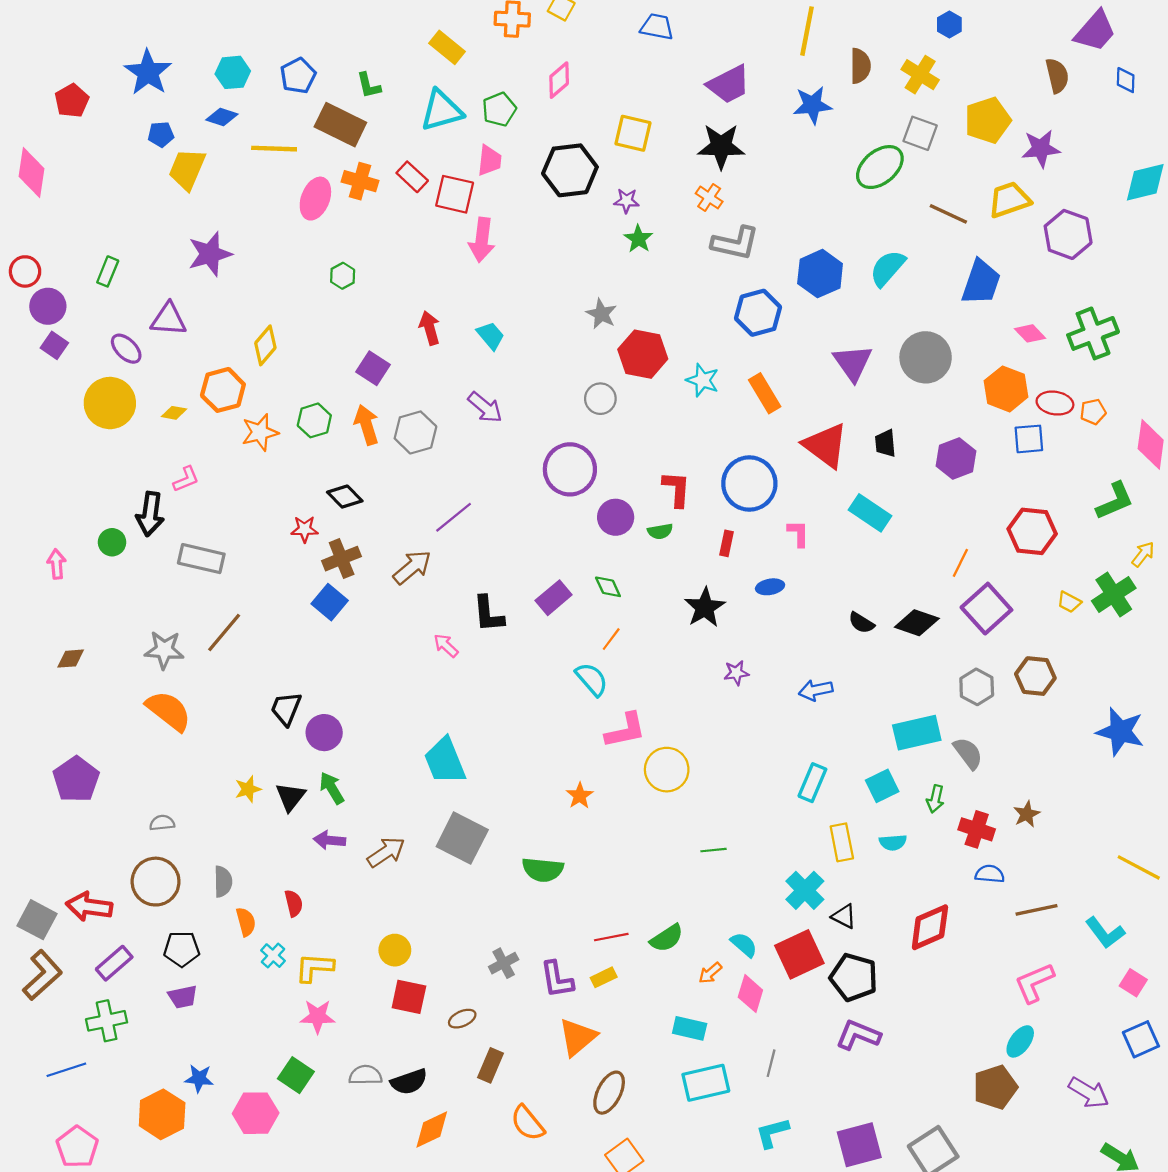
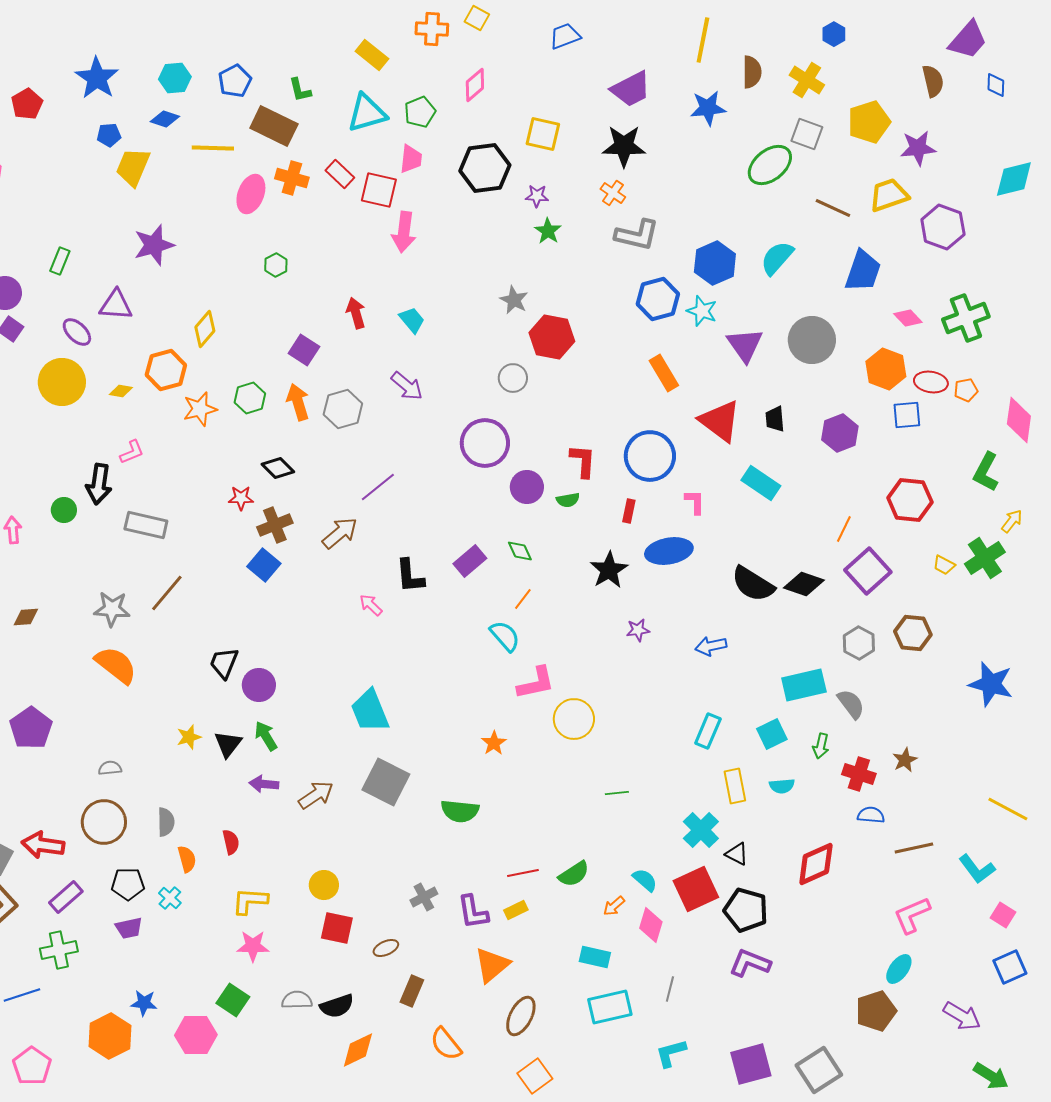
blue trapezoid: (657, 27) -> (565, 36), turned -32
cyan star: (703, 380) -> (702, 311), moved
green L-shape: (1115, 501) -> (986, 472), turned 141
blue ellipse: (770, 587) -> (669, 551), size x1.8
black semicircle: (861, 623) -> (753, 584), size x1.8
cyan cross: (273, 956) -> (170, 898), moved

